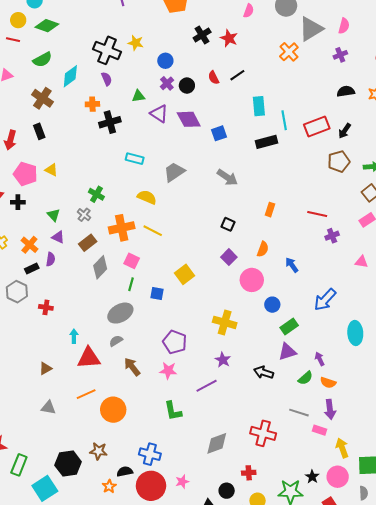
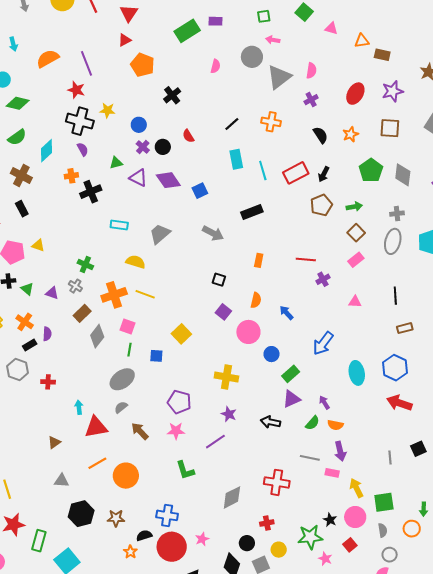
red star: (229, 38) -> (76, 90), moved
orange cross: (289, 52) -> (271, 122), moved, turned -30
black line: (237, 75) -> (232, 124), moved
black semicircle: (346, 91) -> (320, 135), turned 72
black rectangle: (267, 142) -> (252, 212), moved
green triangle: (53, 215) -> (27, 289), moved
purple triangle: (58, 237) -> (52, 293), moved
black hexagon: (68, 464) -> (81, 514), moved

